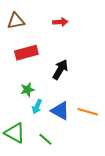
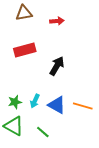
brown triangle: (16, 21) -> (24, 13), moved
green star: (27, 90) -> (15, 102), moved

